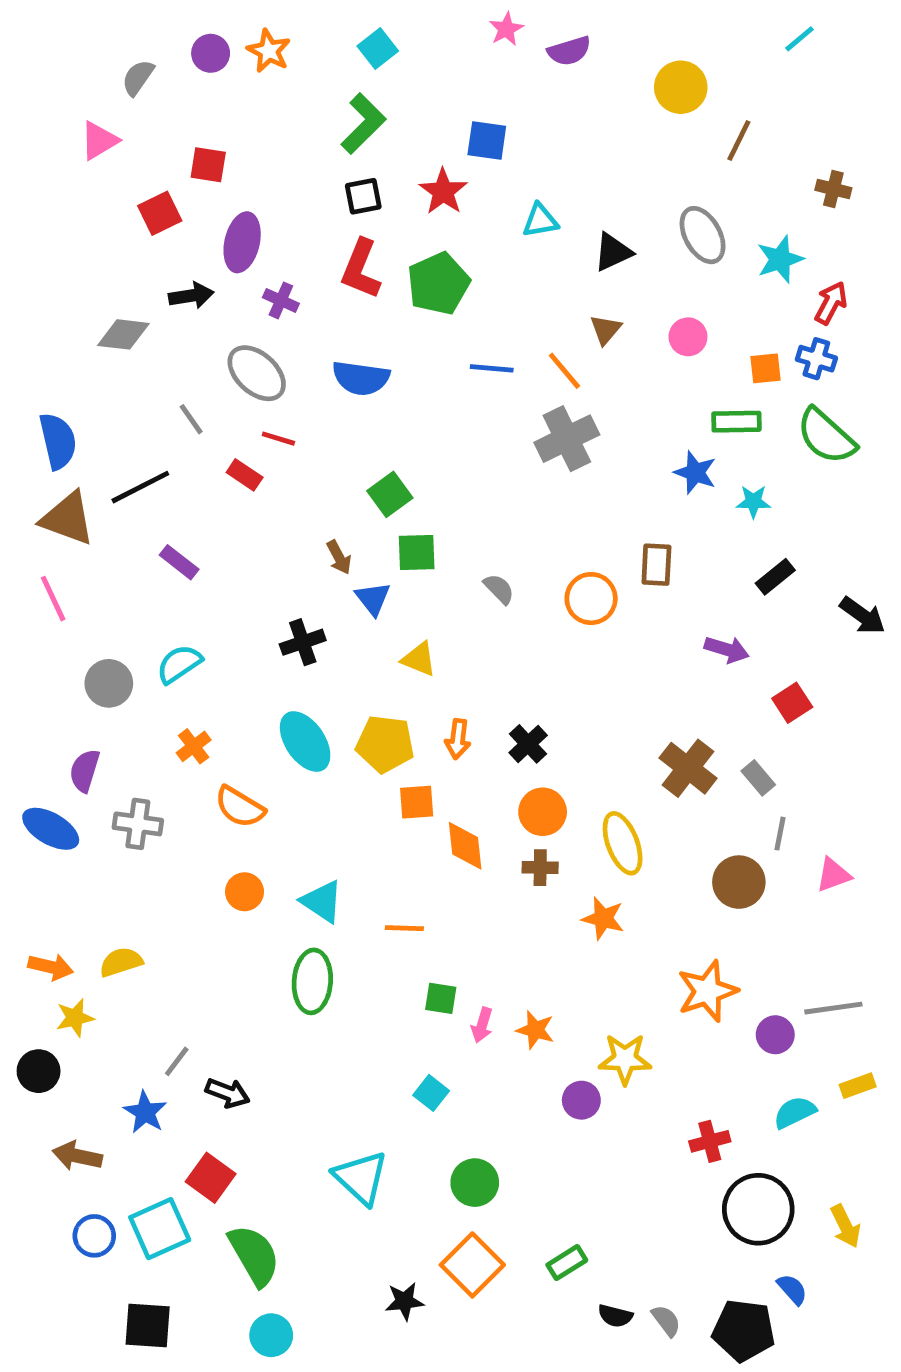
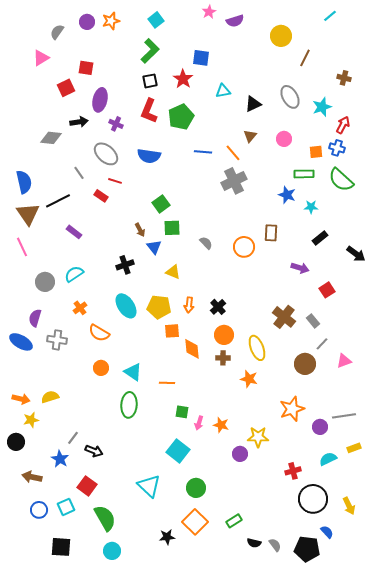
orange star: (269, 51) -> (111, 21), turned 30
brown triangle: (68, 519) -> (28, 214), turned 35
gray line: (780, 834) -> (322, 344), turned 32
cyan square: (431, 1093) -> (178, 451), size x1.6
cyan square: (160, 1229) -> (66, 507), size x0.7

